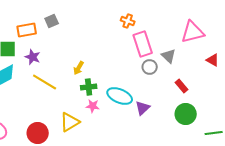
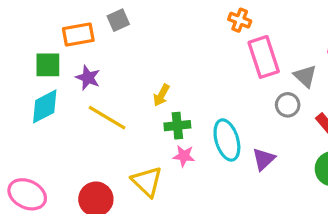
gray circle: (150, 67) -> (288, 105), moved
cyan ellipse: (120, 96) -> (227, 140), turned 50
yellow triangle: (70, 122) -> (147, 182), turned -45

